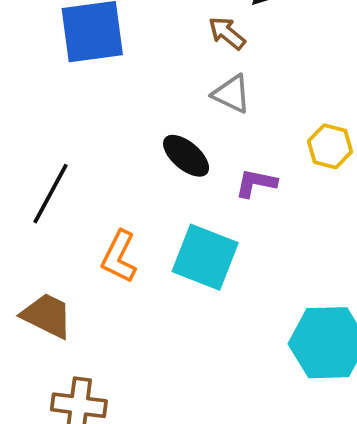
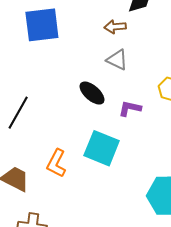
brown arrow: (227, 33) -> (115, 27), turned -45
orange L-shape: (119, 257) -> (56, 163), moved

